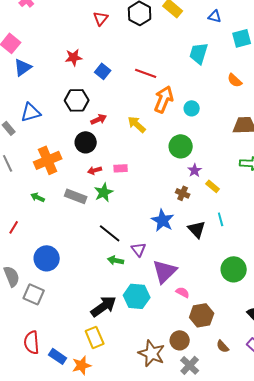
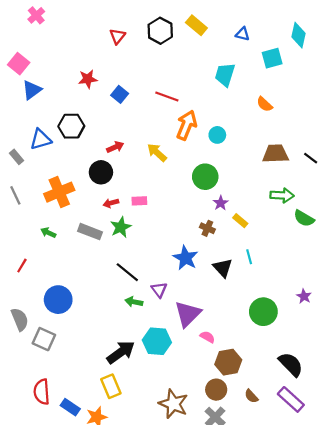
black hexagon: (77, 100) -> (71, 126), moved
brown circle: (180, 340) -> (216, 390), moved

